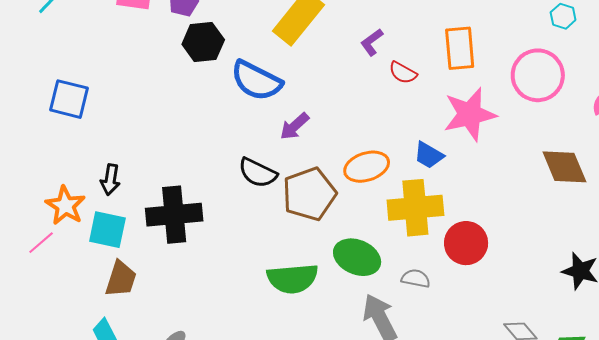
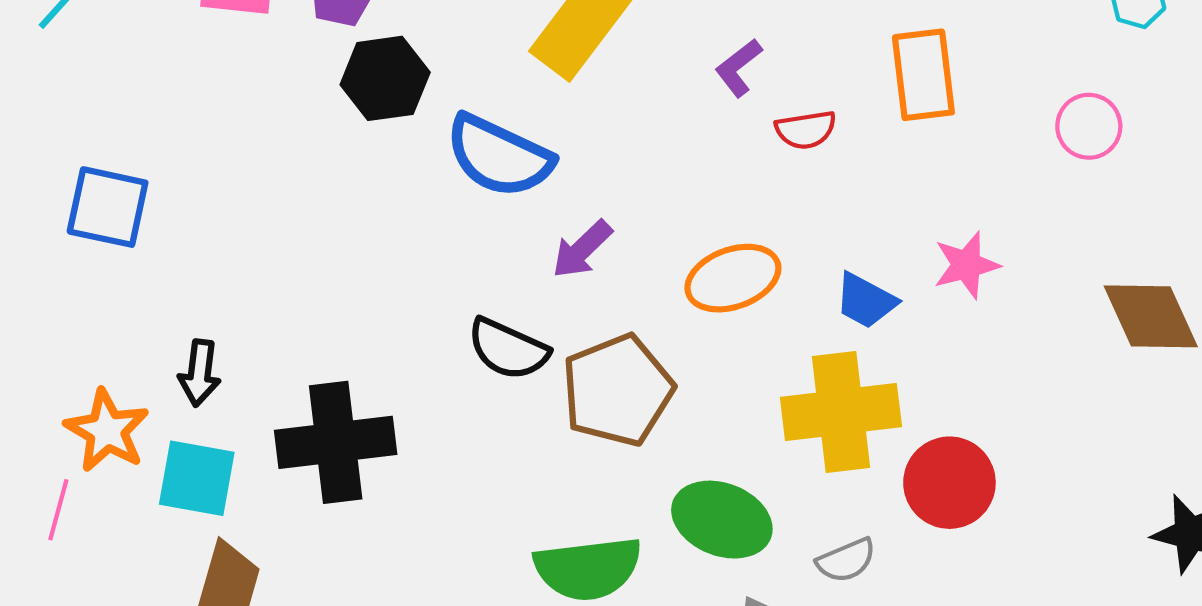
red semicircle: (403, 73) -> (806, 130), turned -36
pink circle: (538, 75) -> (1089, 126), size x0.6
pink star: (470, 114) -> (966, 265), moved, size x0.6
orange ellipse: (367, 167) -> (733, 278), moved
pink line: (41, 243) -> (58, 510), turned -32
gray semicircle: (416, 278) -> (846, 560), turned 148

